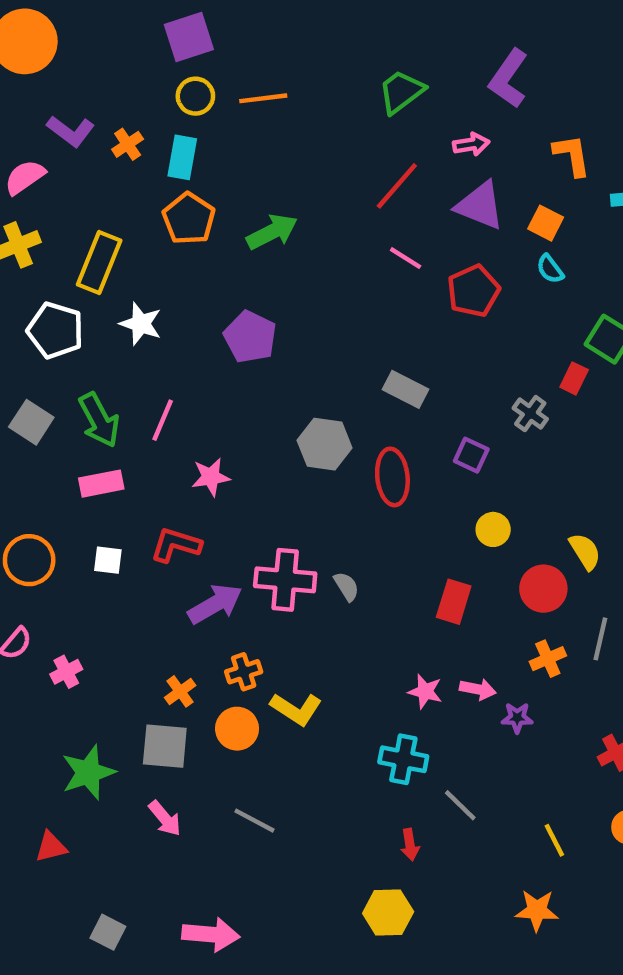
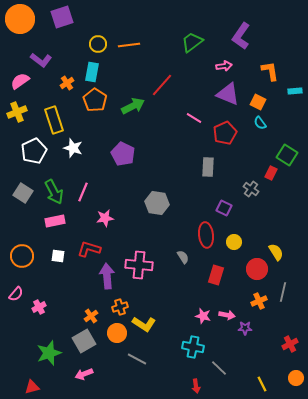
purple square: (189, 37) -> (62, 17), moved
orange cross: (128, 144) -> (67, 83), moved
red line: (397, 186) -> (162, 85), moved
yellow rectangle: (99, 262) -> (54, 120), turned -40
white pentagon: (55, 330) -> (34, 151), turned 30
gray rectangle: (406, 389) -> (208, 167), moved, turned 66
red ellipse: (392, 477) -> (206, 235), moved
gray semicircle: (346, 586) -> (183, 257), moved
purple arrow: (215, 604) -> (107, 276), turned -65
gray square: (165, 746) -> (84, 341), turned -35
pink arrow: (165, 818) -> (84, 374), turned 108
gray line: (255, 821) -> (137, 359), moved

